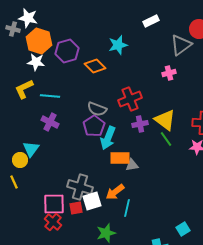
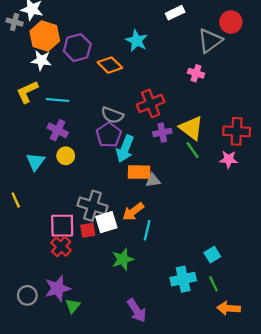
cyan star: (118, 45) -> (137, 41), turned -30
pink cross: (169, 73) -> (196, 73), turned 32
yellow circle: (20, 160) -> (66, 156), moved

